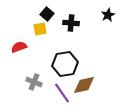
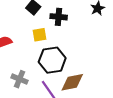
yellow square: (40, 29) -> (40, 35), moved

